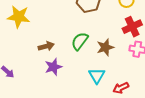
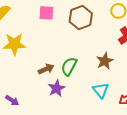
green semicircle: (80, 41) -> (69, 66), moved

